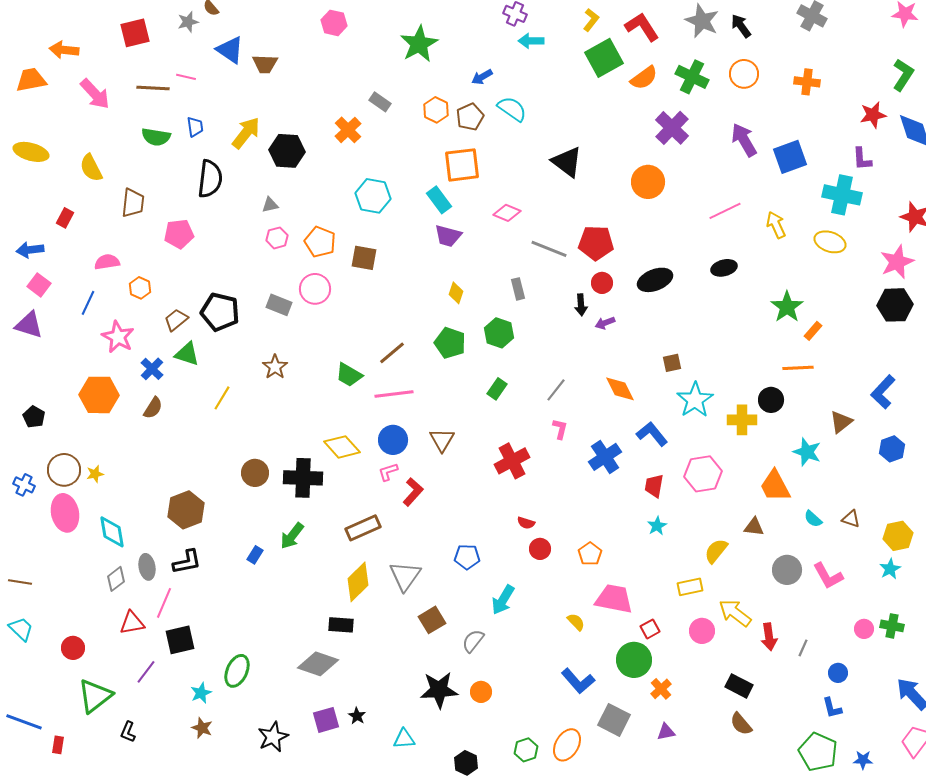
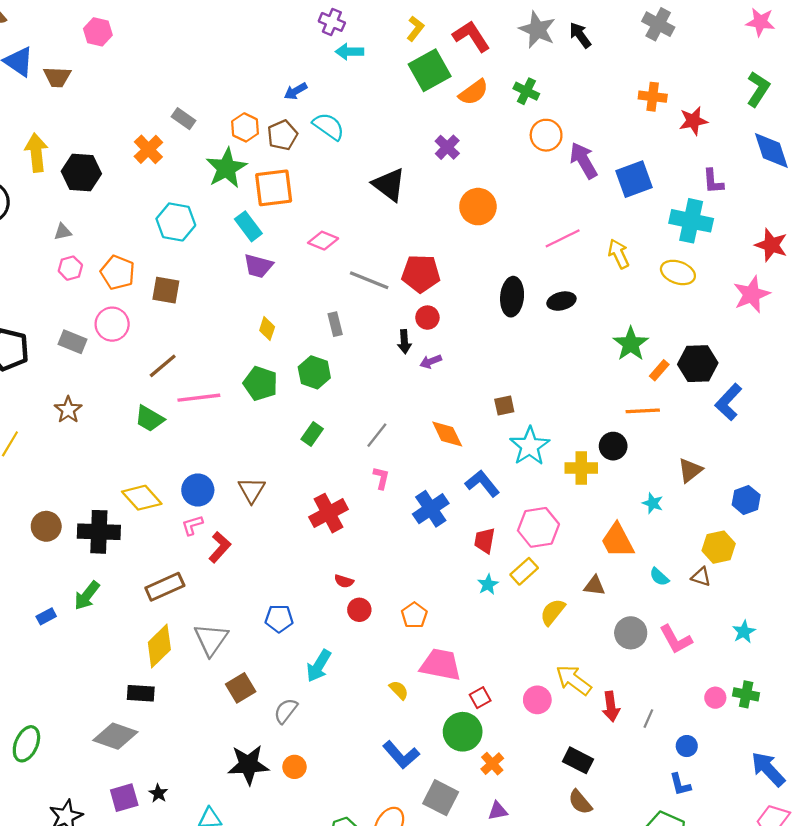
pink hexagon: (334, 23) -> (98, 32), moved
green star: (419, 44) -> (226, 168), moved
orange circle: (744, 74) -> (546, 135), moved
green cross: (692, 77) -> (526, 91), size x0.7
red star: (873, 115) -> (693, 121), moved
purple cross: (672, 128) -> (447, 147), moved, size x0.7
yellow arrow: (246, 133) -> (36, 153), turned -44
black ellipse: (655, 280) -> (512, 297), moved, turned -64
black hexagon: (895, 305) -> (698, 364), moved
brown line: (392, 353) -> (163, 366), moved
blue L-shape: (883, 392) -> (728, 402), moved
pink line: (394, 394) -> (199, 398), moved
cyan star: (807, 452) -> (653, 503), size x0.7
yellow hexagon: (898, 536) -> (719, 547), moved
blue rectangle: (255, 555) -> (46, 616), turned 30
yellow rectangle: (690, 587) -> (524, 571), moved, turned -30

